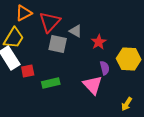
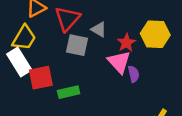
yellow hexagon: (129, 59) -> (155, 34), moved
red square: (28, 71) -> (41, 78), size x1.5
pink triangle: (93, 85) -> (119, 62), moved

